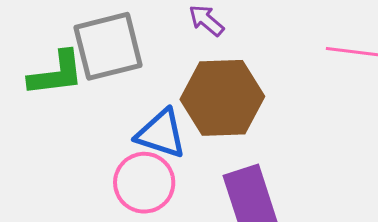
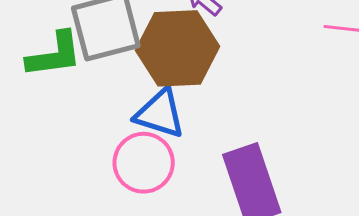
brown hexagon: (222, 98) -> (177, 48), moved

